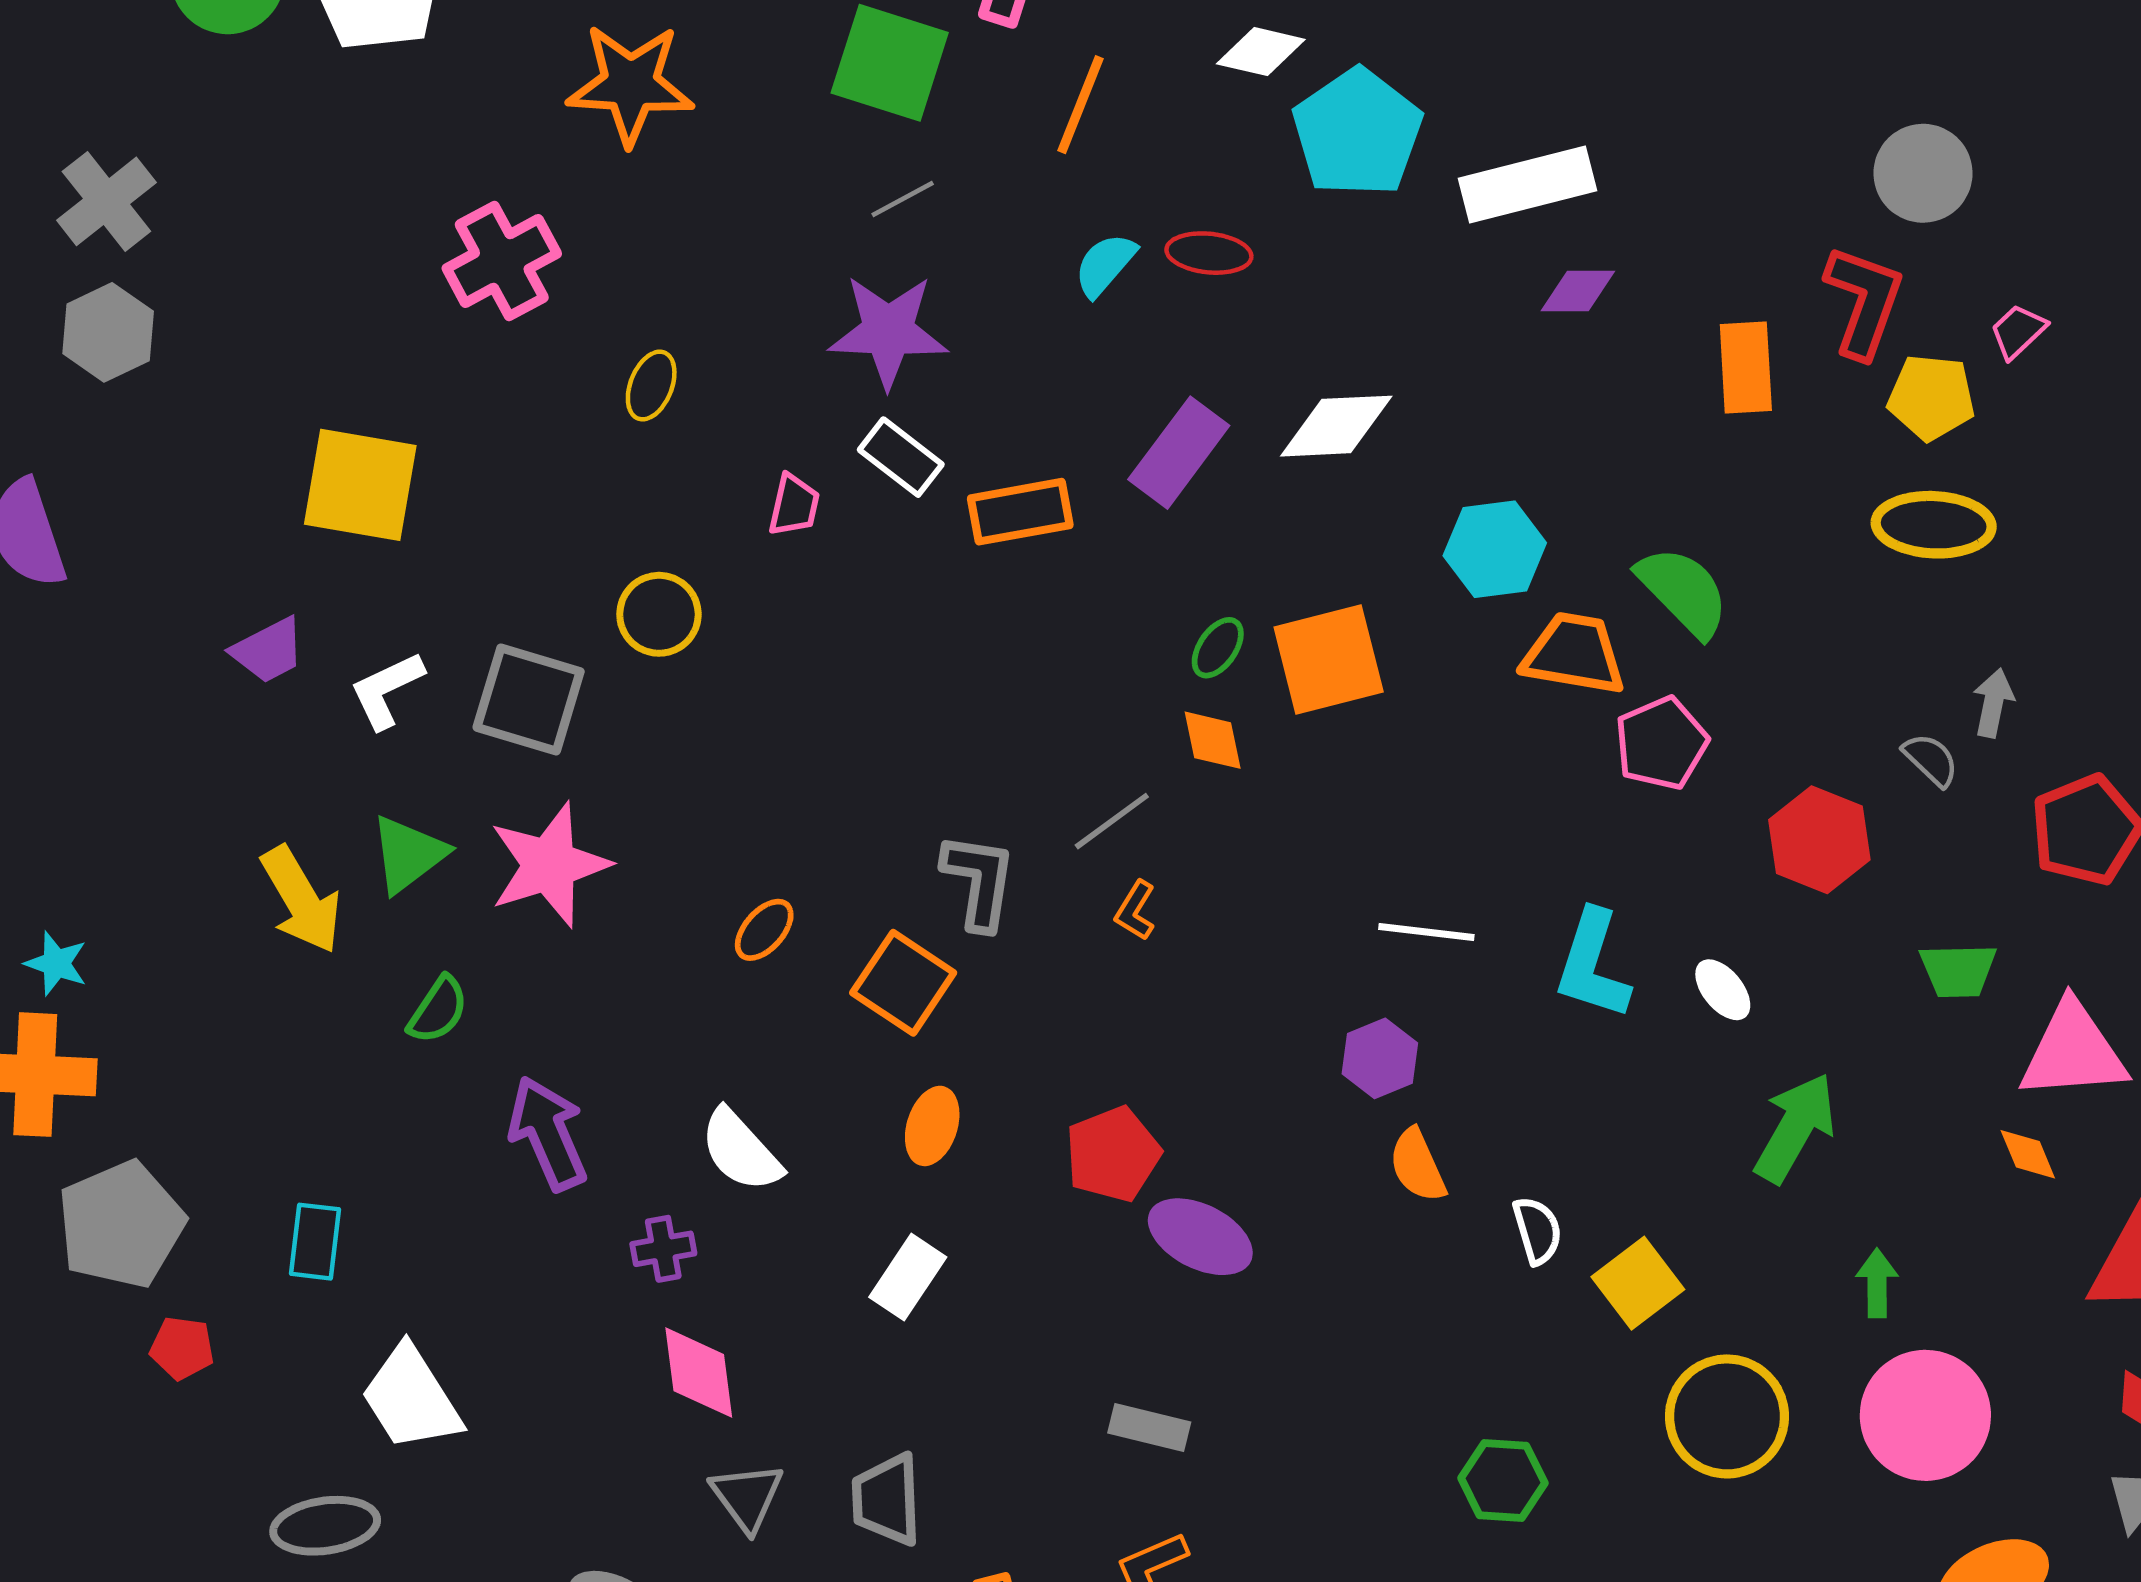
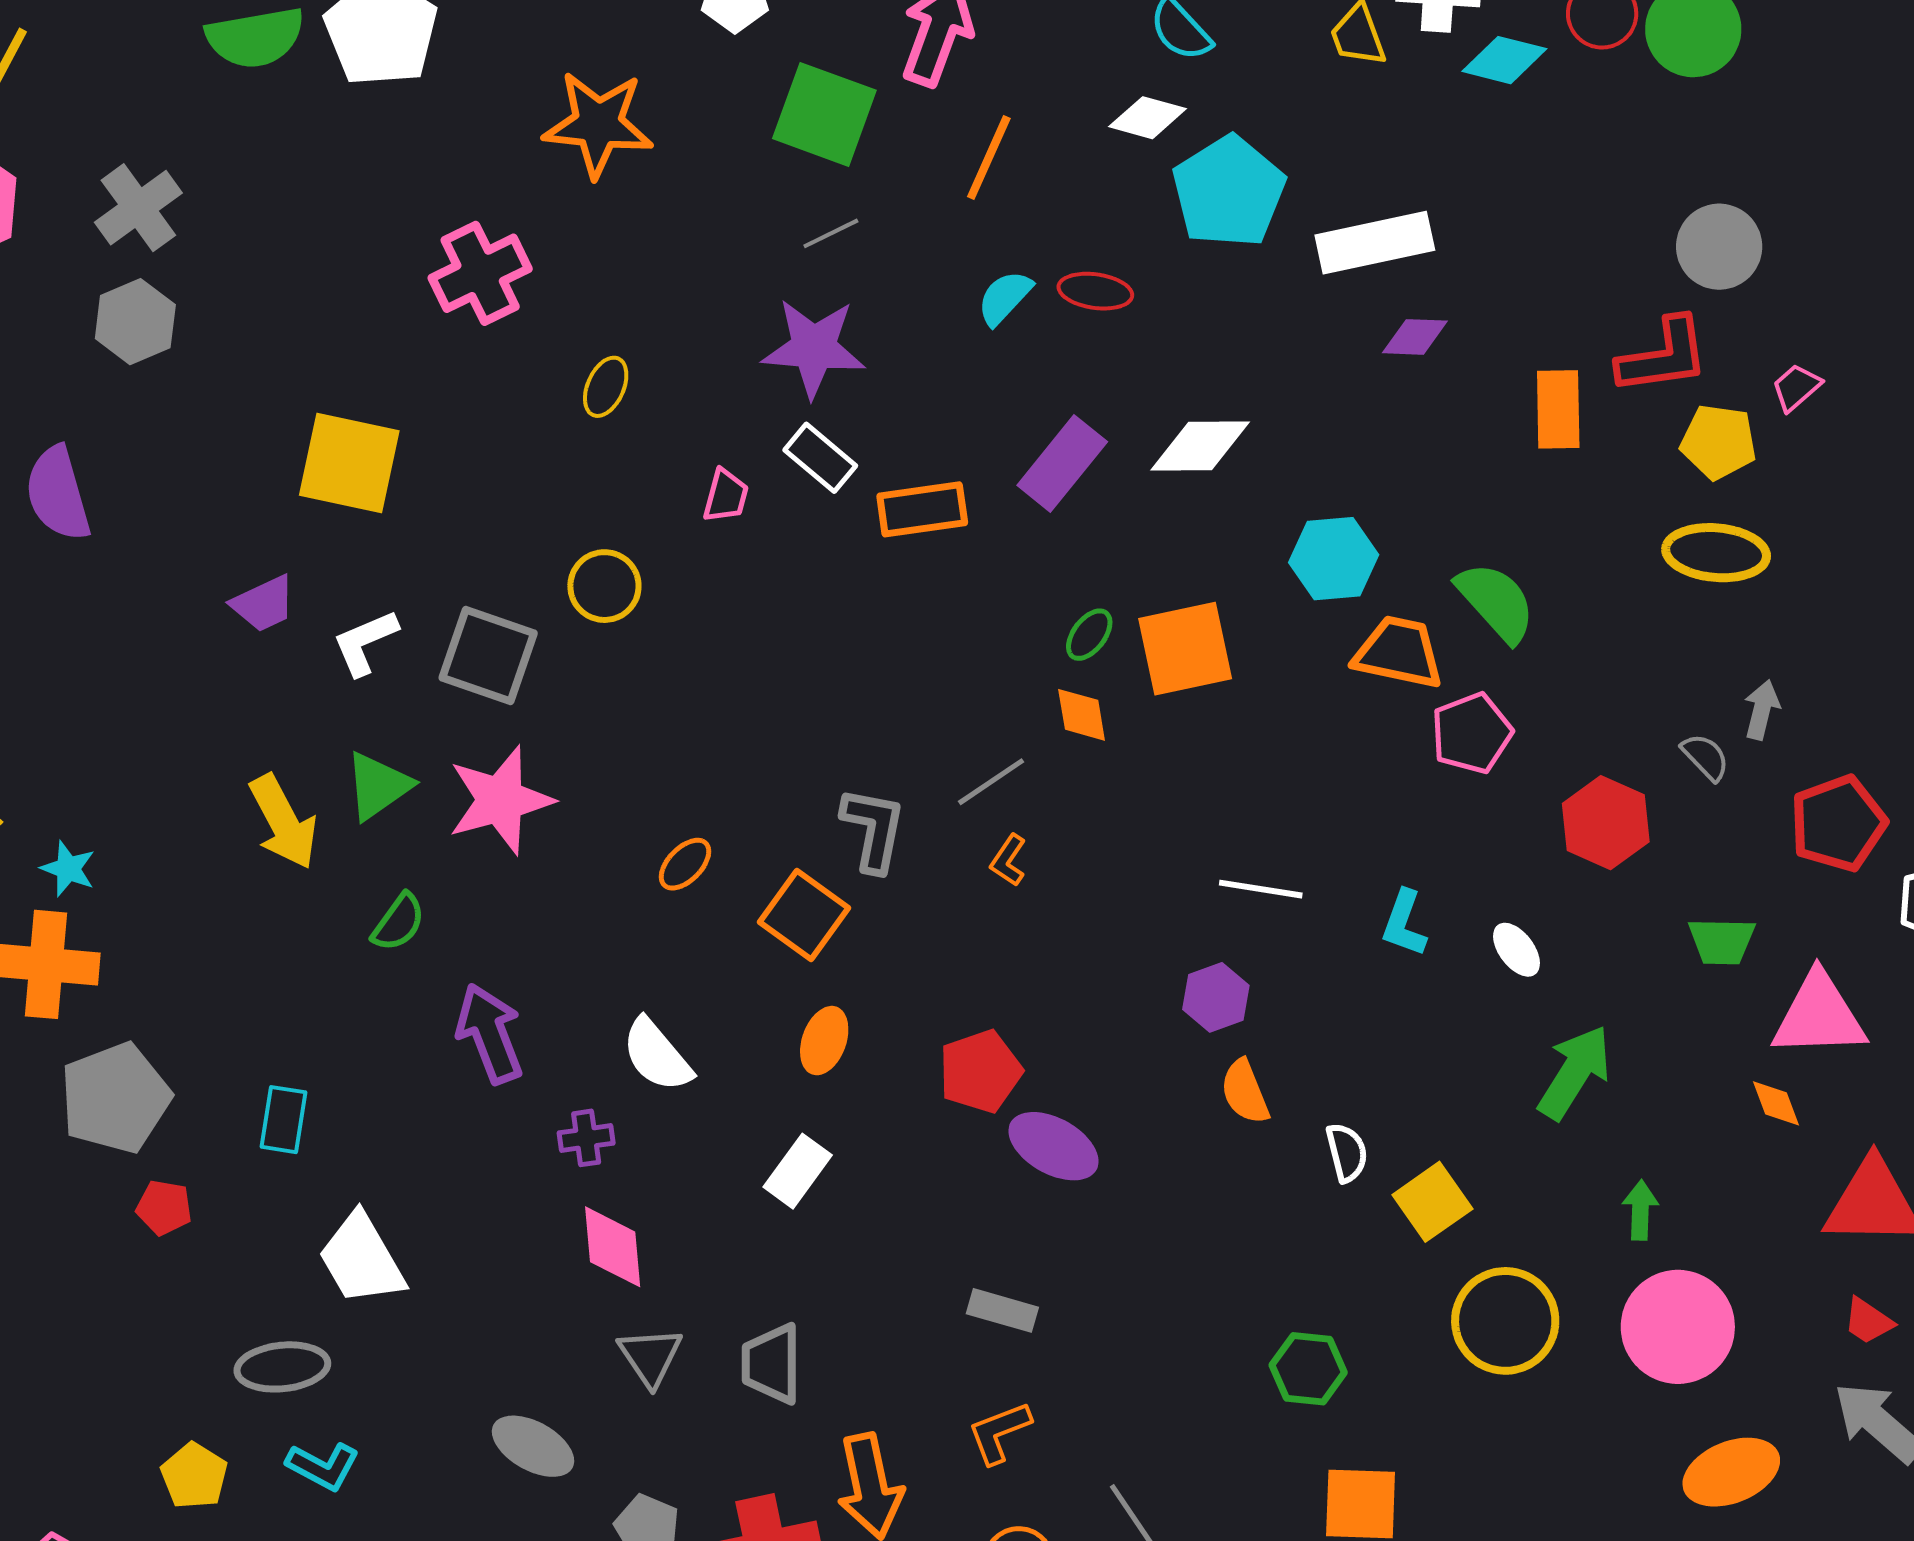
red L-shape: (1864, 301) -> (1663, 356), turned 60
cyan L-shape: (1593, 965) -> (1404, 923), size x0.7

